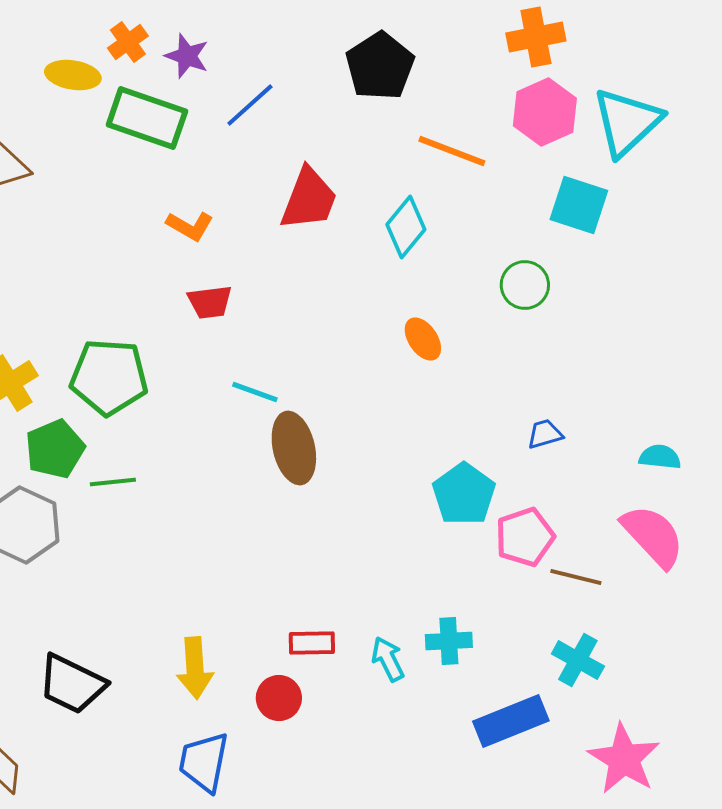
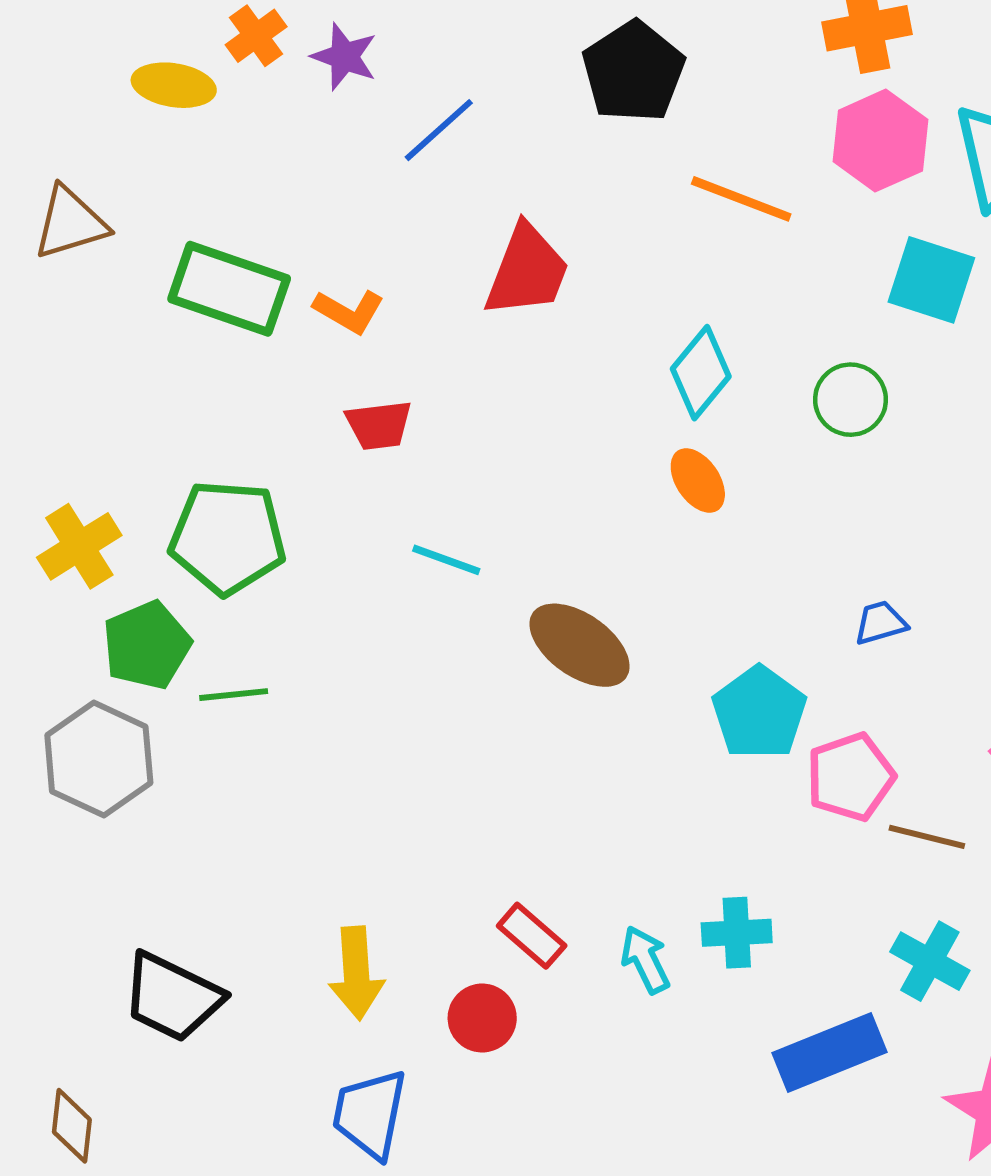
green rectangle: (147, 118) -> (229, 289), moved
cyan diamond: (406, 227) -> (701, 373), moved
brown ellipse: (294, 448) -> (579, 645), moved, turned -42
red rectangle: (312, 643) -> (532, 936), turned 42

